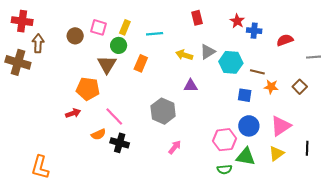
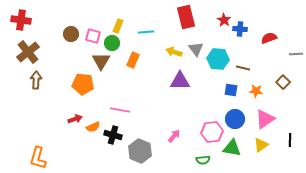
red rectangle: (197, 18) -> (186, 17), size x1.6
pink square: (98, 27) -> (93, 36), moved
brown arrow: (38, 43) -> (36, 80), moved
gray triangle: (208, 52) -> (196, 49), turned -35
brown cross: (18, 62) -> (28, 52), moved, turned 35
purple triangle: (191, 86) -> (180, 81), size x1.5
orange star: (271, 87) -> (256, 91), moved
gray hexagon: (163, 111) -> (140, 151), moved
red arrow: (73, 113) -> (75, 119), moved
pink line: (114, 116) -> (120, 110), moved, turned -36
pink arrow: (175, 147) -> (174, 136), moved
green semicircle: (225, 169) -> (203, 160), moved

